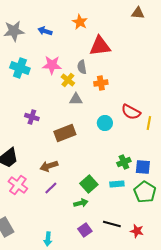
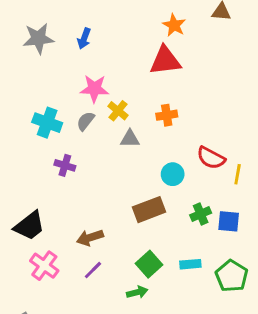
orange star: (80, 22) -> (174, 25), moved
blue arrow: (45, 31) -> (84, 38), turned -88
gray semicircle: (82, 67) -> (86, 121), moved, turned 48
cyan cross: (20, 68) -> (47, 123), moved
brown rectangle: (65, 133) -> (149, 210), moved
green cross: (124, 162) -> (201, 214), moved
blue square: (143, 167) -> (229, 221), moved

